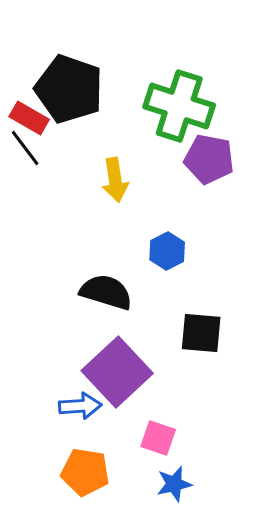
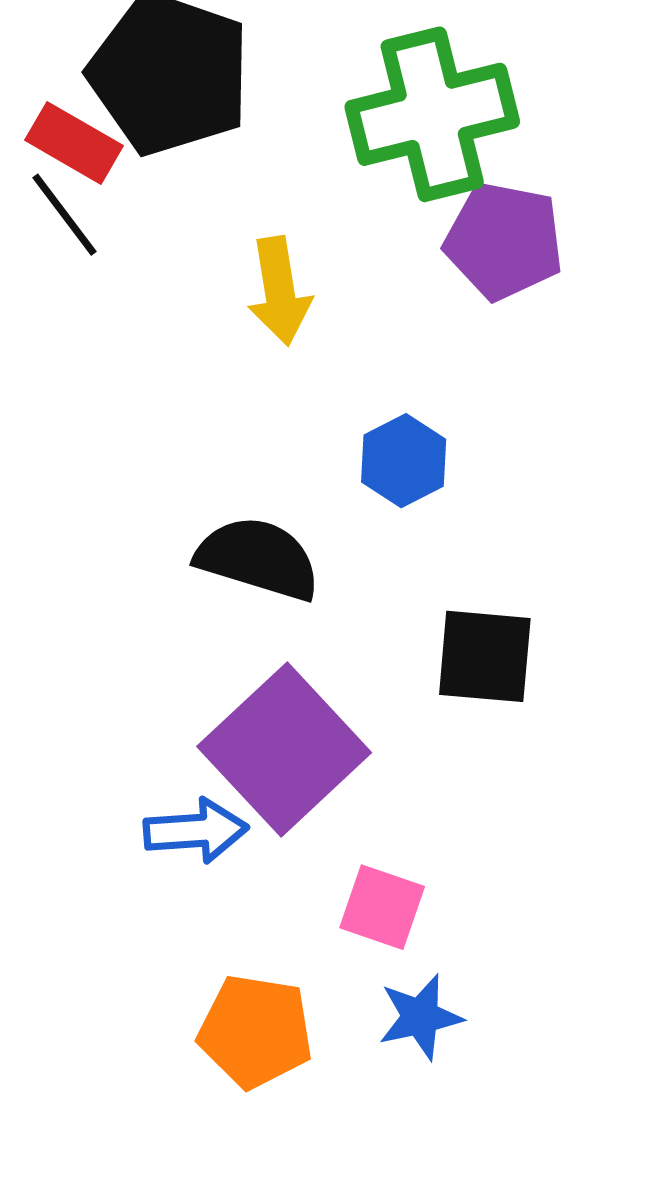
green cross: (179, 106) -> (432, 114), turned -32
orange pentagon: (85, 472) -> (256, 1031), moved

